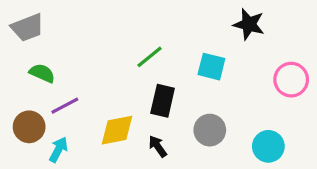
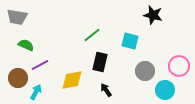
gray trapezoid: (27, 28) -> (17, 17), turned 30
pink circle: (291, 80) -> (179, 66), moved
gray circle: (210, 130) -> (145, 71), moved
black arrow: (158, 146) -> (106, 90), moved

